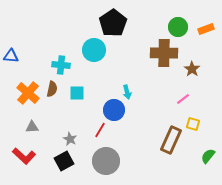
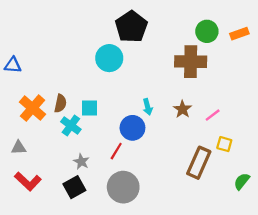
cyan cross: (61, 65) -> (71, 126), moved, turned 30
brown star: (192, 69) -> (182, 109), moved
gray triangle: (32, 127) -> (19, 148), moved

